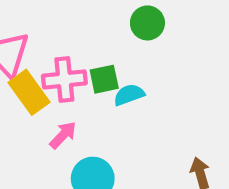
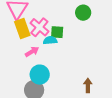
pink cross: (64, 79) -> (39, 27), turned 30
cyan semicircle: (129, 95) -> (50, 40), moved

